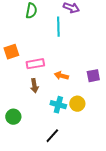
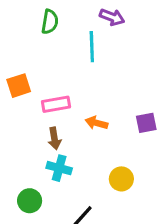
yellow circle: (77, 104) -> (121, 179), moved
cyan cross: (58, 105) -> (59, 168), moved
green circle: (13, 117) -> (30, 201), moved

